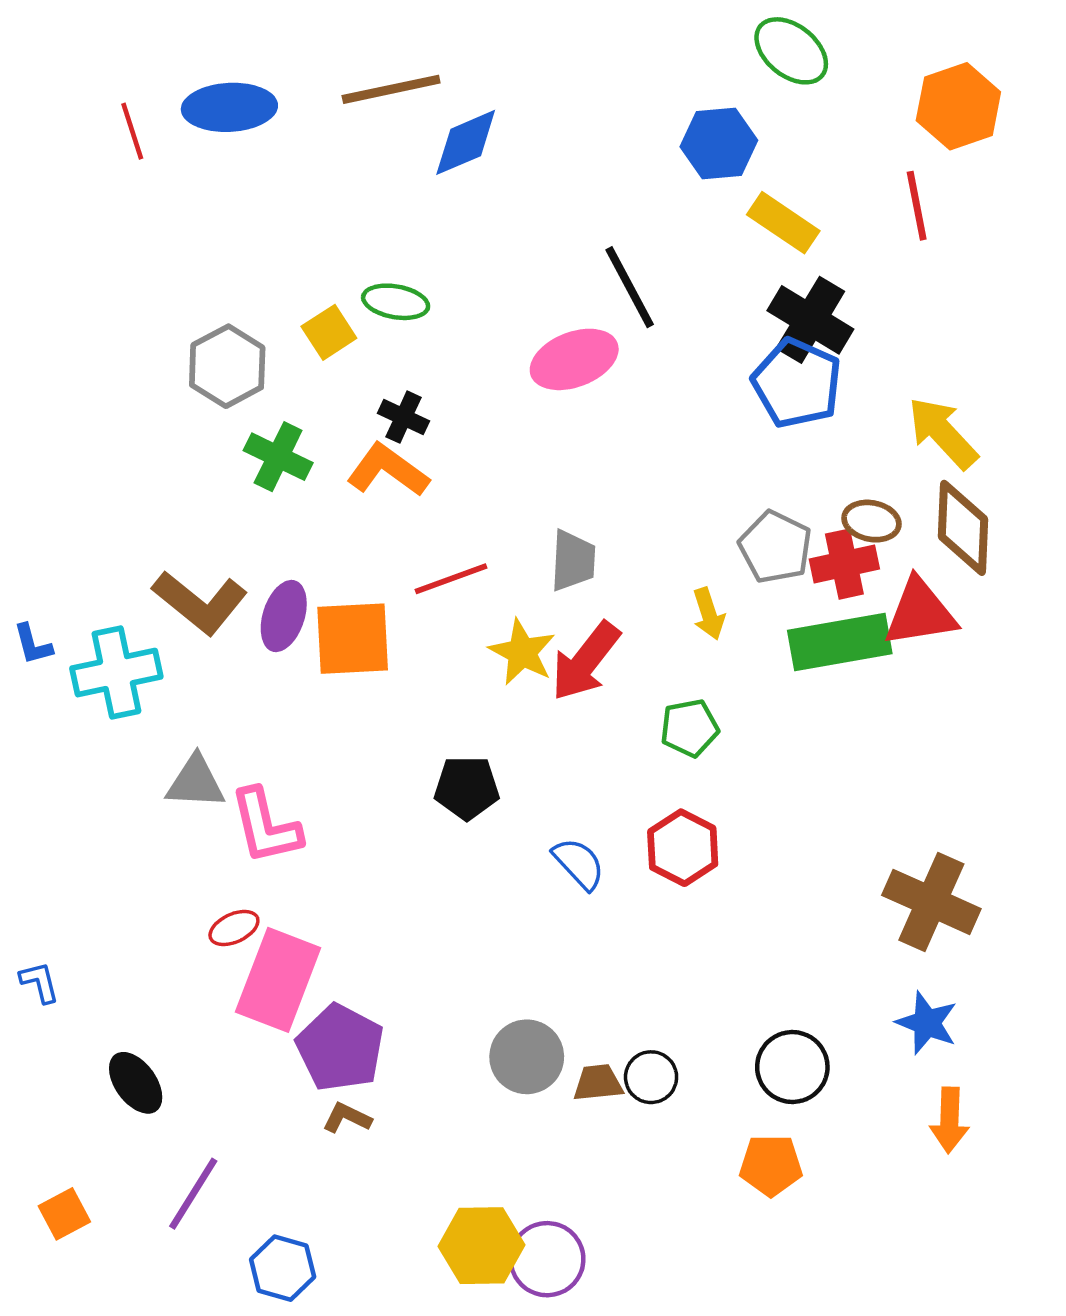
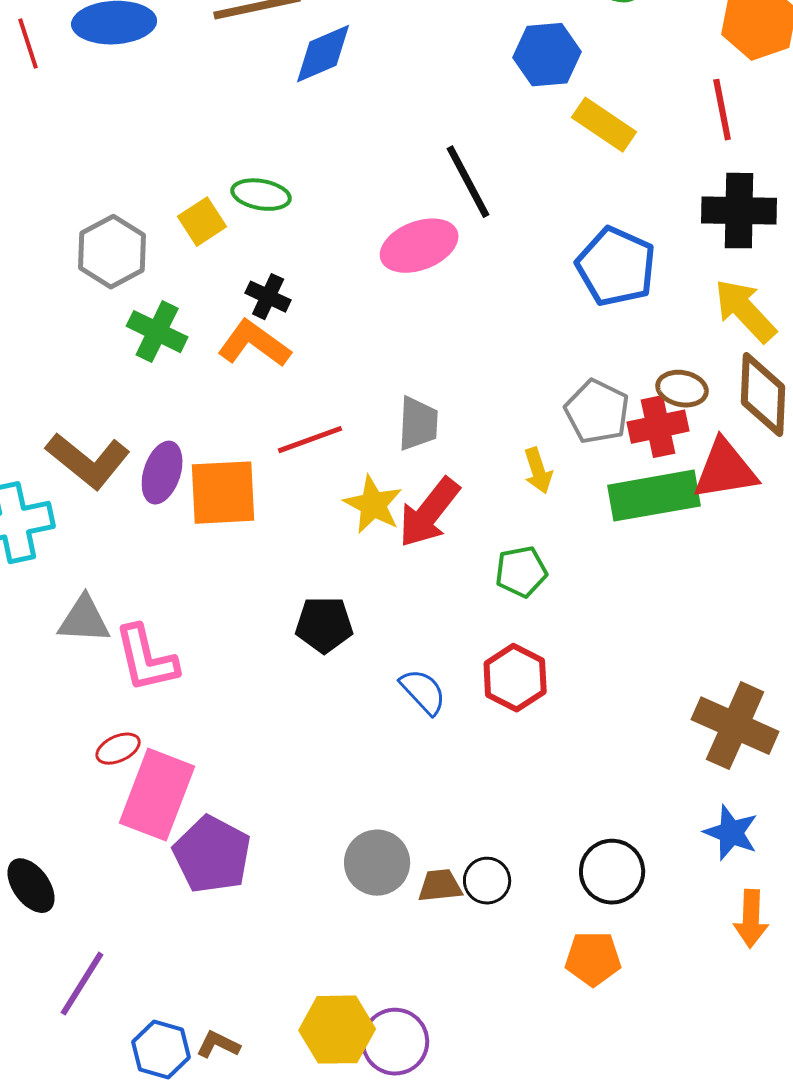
black cross: (810, 320) -> (739, 211), moved, turned -30
brown L-shape: (347, 1118) -> (218, 1045), moved

